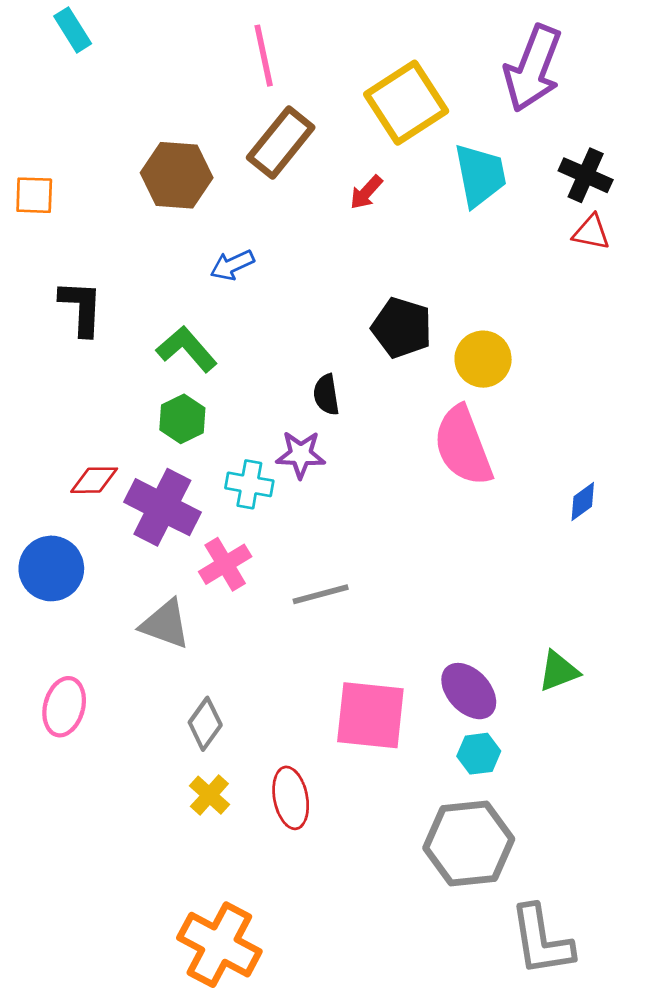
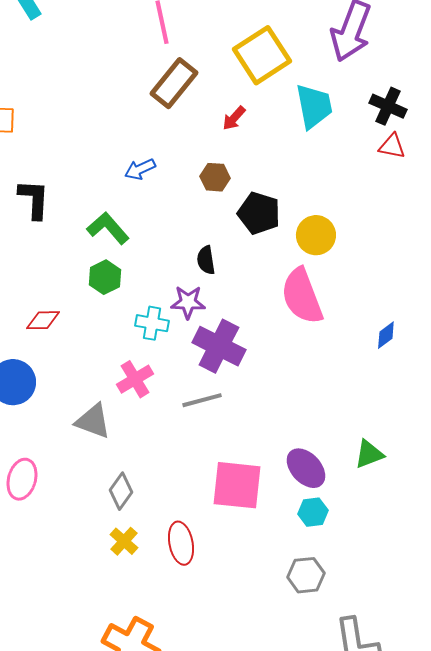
brown hexagon: (177, 175) -> (215, 177), moved, size x0.6
purple cross: (162, 507) -> (219, 346), moved
gray hexagon: (469, 843) -> (306, 575), size x0.6

